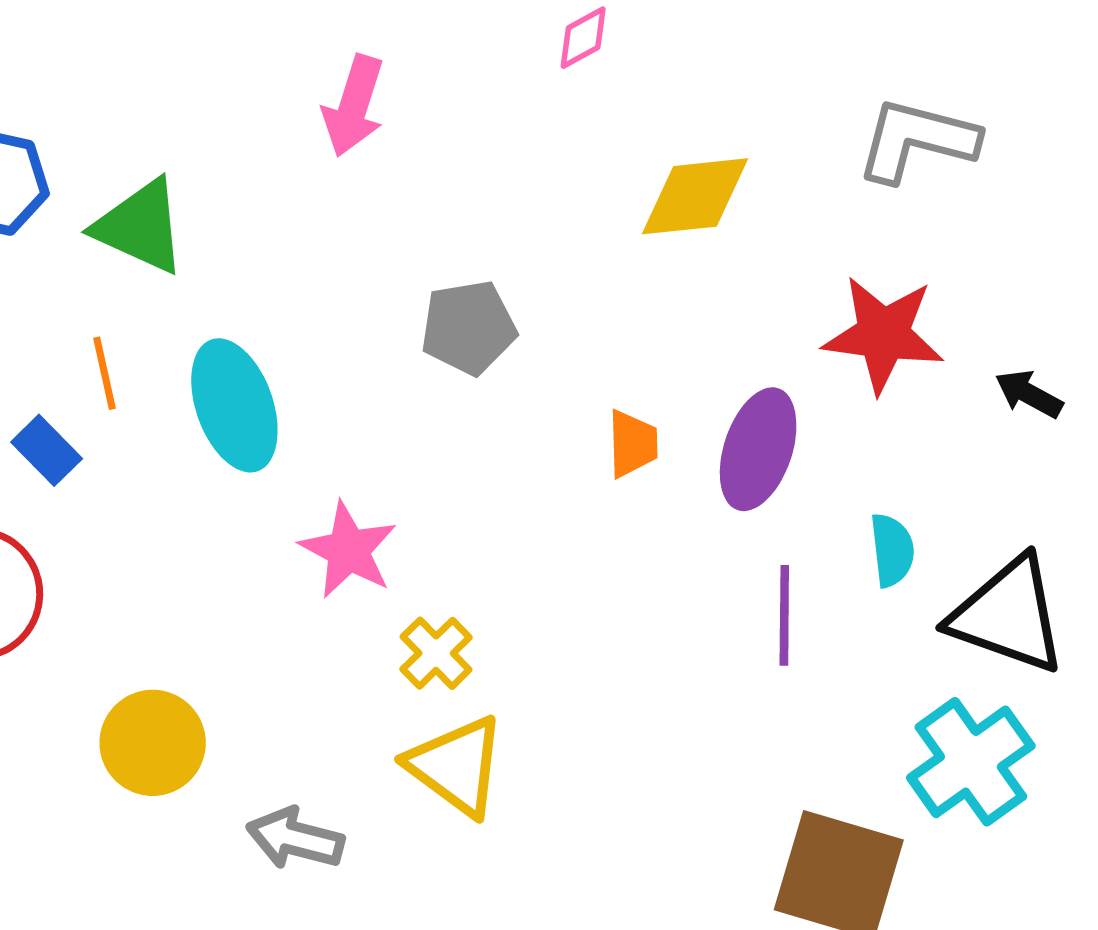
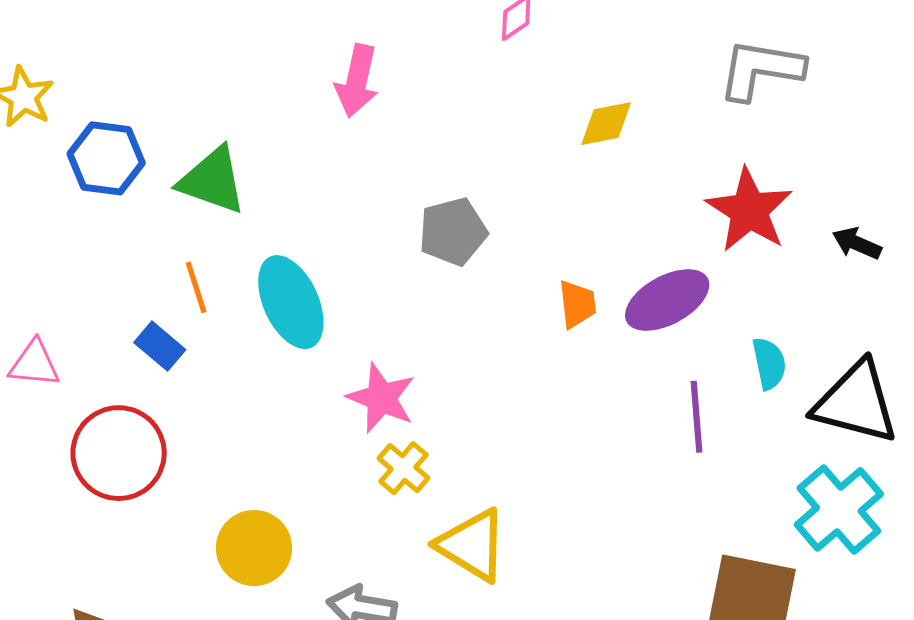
yellow diamond: (695, 196) -> (606, 124), size x0.7
red star: (883, 334) -> (749, 210), turned 30
purple ellipse: (758, 449) -> (667, 300), turned 48
yellow cross: (436, 653) -> (404, 468), moved

